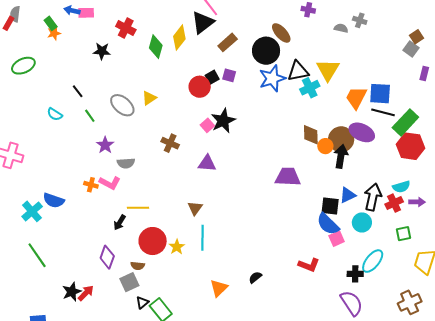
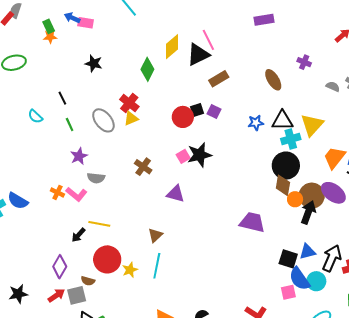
red cross: (126, 28) -> (129, 103), moved
yellow diamond: (179, 38) -> (172, 47), moved
black circle: (266, 51) -> (286, 166), moved
blue star: (272, 78) -> (256, 123), size x0.6
blue semicircle: (328, 224) -> (299, 279), moved
red arrow: (86, 293) -> (56, 295), moved

